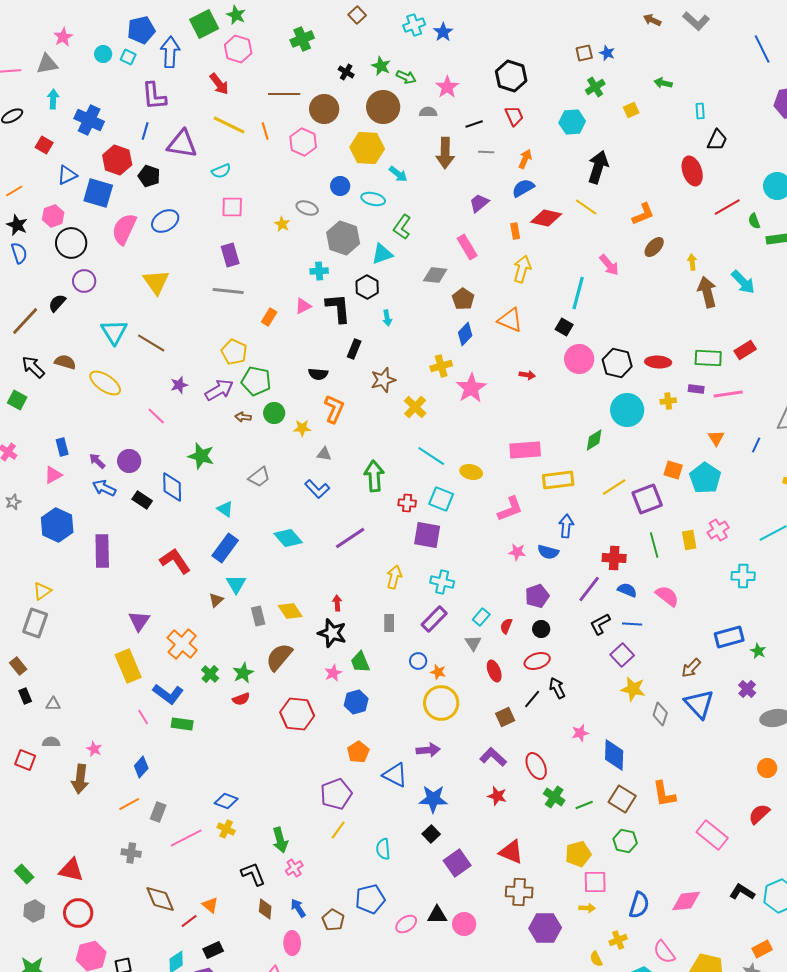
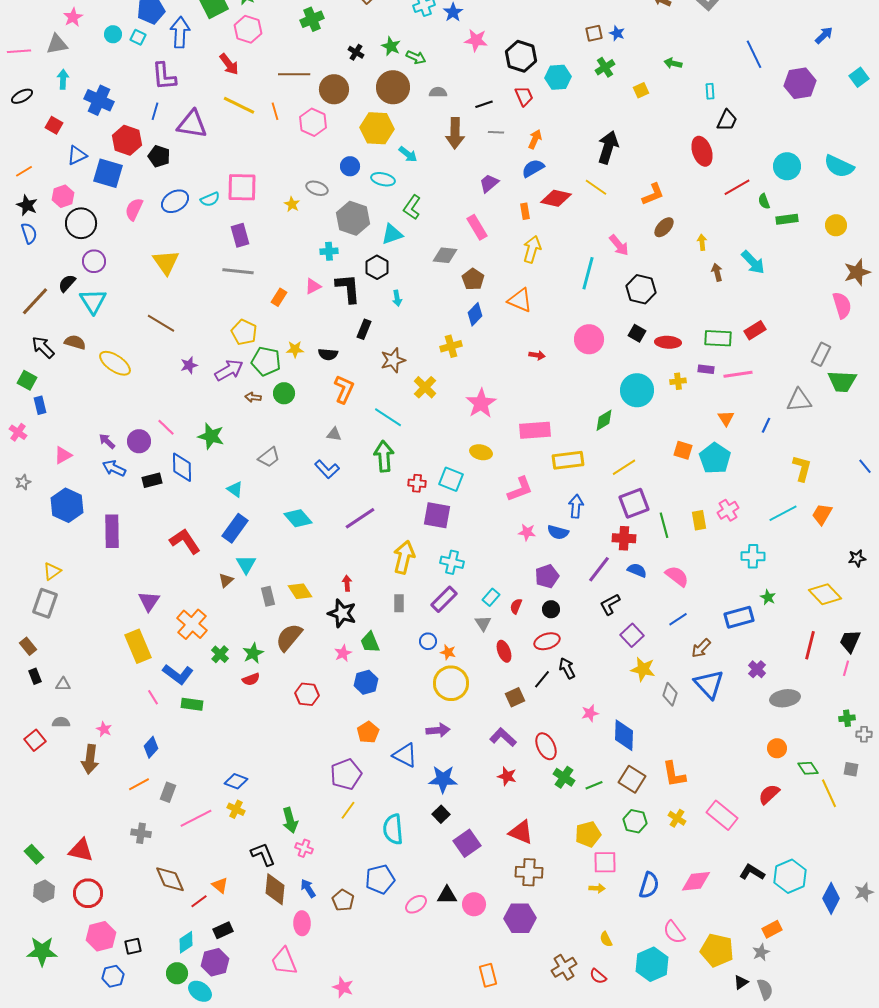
blue line: (762, 49) -> (754, 54), moved
pink star: (447, 87) -> (476, 40), moved, turned -30
cyan hexagon: (572, 122) -> (558, 77), moved
cyan semicircle: (221, 171) -> (210, 199), moved
pink square: (232, 207) -> (242, 187), size x1.4
pink semicircle: (124, 229) -> (134, 209), size x0.7
brown arrow: (707, 292) -> (717, 272), size x0.6
black square: (564, 327) -> (637, 333), moved
cyan triangle: (114, 332) -> (93, 301), moved
black hexagon: (617, 363) -> (641, 289), moved
pink star: (471, 388) -> (481, 403), moved
pink line: (156, 416) -> (166, 427), moved
yellow star: (302, 428) -> (295, 349), moved
blue rectangle: (62, 447) -> (40, 405), moved
cyan line: (431, 456) -> (388, 417), moved
purple square: (647, 499) -> (634, 503), moved
black rectangle: (142, 500) -> (152, 480), turned -48
yellow arrow: (394, 577) -> (404, 557), size x1.4
blue line: (632, 624) -> (678, 619), moved, turned -36
green star: (758, 651) -> (768, 597), moved
red hexagon: (297, 714) -> (307, 694), size x0.7
red square: (25, 760) -> (35, 740), turned 30
cyan semicircle: (383, 849) -> (393, 829), size x1.4
pink cross: (294, 868) -> (304, 848), turned -36
brown diamond: (265, 909) -> (275, 889), size x1.5
purple hexagon: (545, 928) -> (520, 918), moved
yellow cross: (618, 940) -> (677, 818), moved, turned -36

